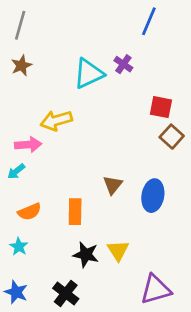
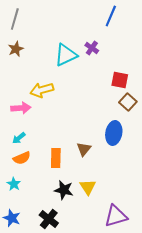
cyan arrow: (16, 171) -> (19, 138), moved
brown triangle: (113, 185) -> (84, 149), moved
blue ellipse: (153, 196) -> (114, 133), moved

